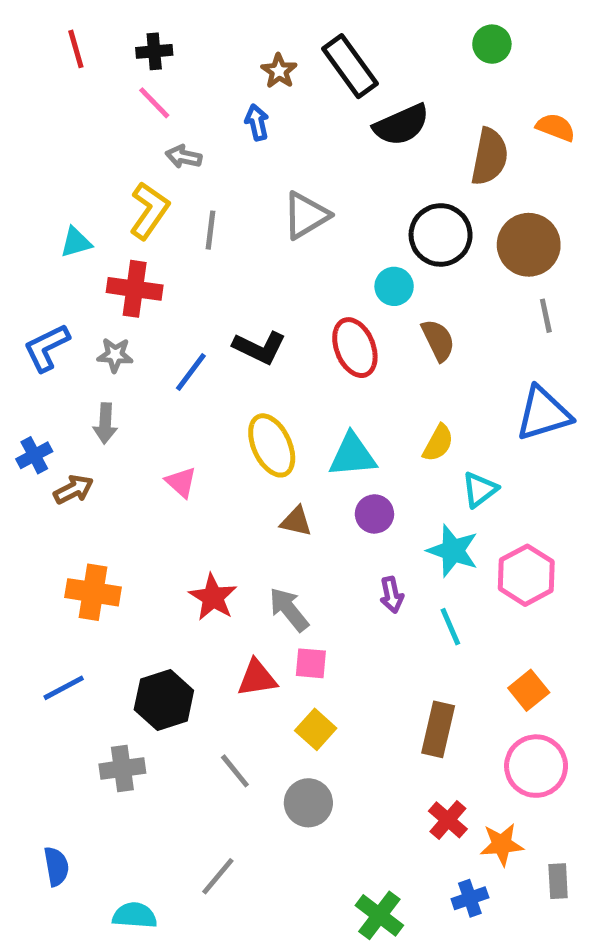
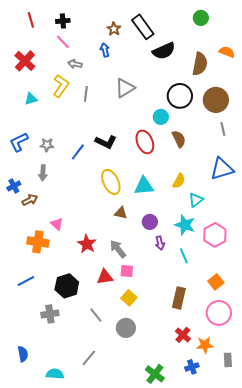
red cross: (135, 289) -> (25, 61), moved, turned 35
pink triangle: (181, 482) -> (57, 224), moved
purple circle: (374, 514) -> (150, 222), moved

